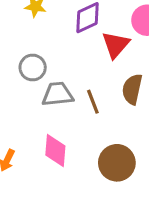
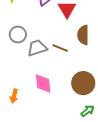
brown line: (93, 102) -> (60, 48), turned -35

